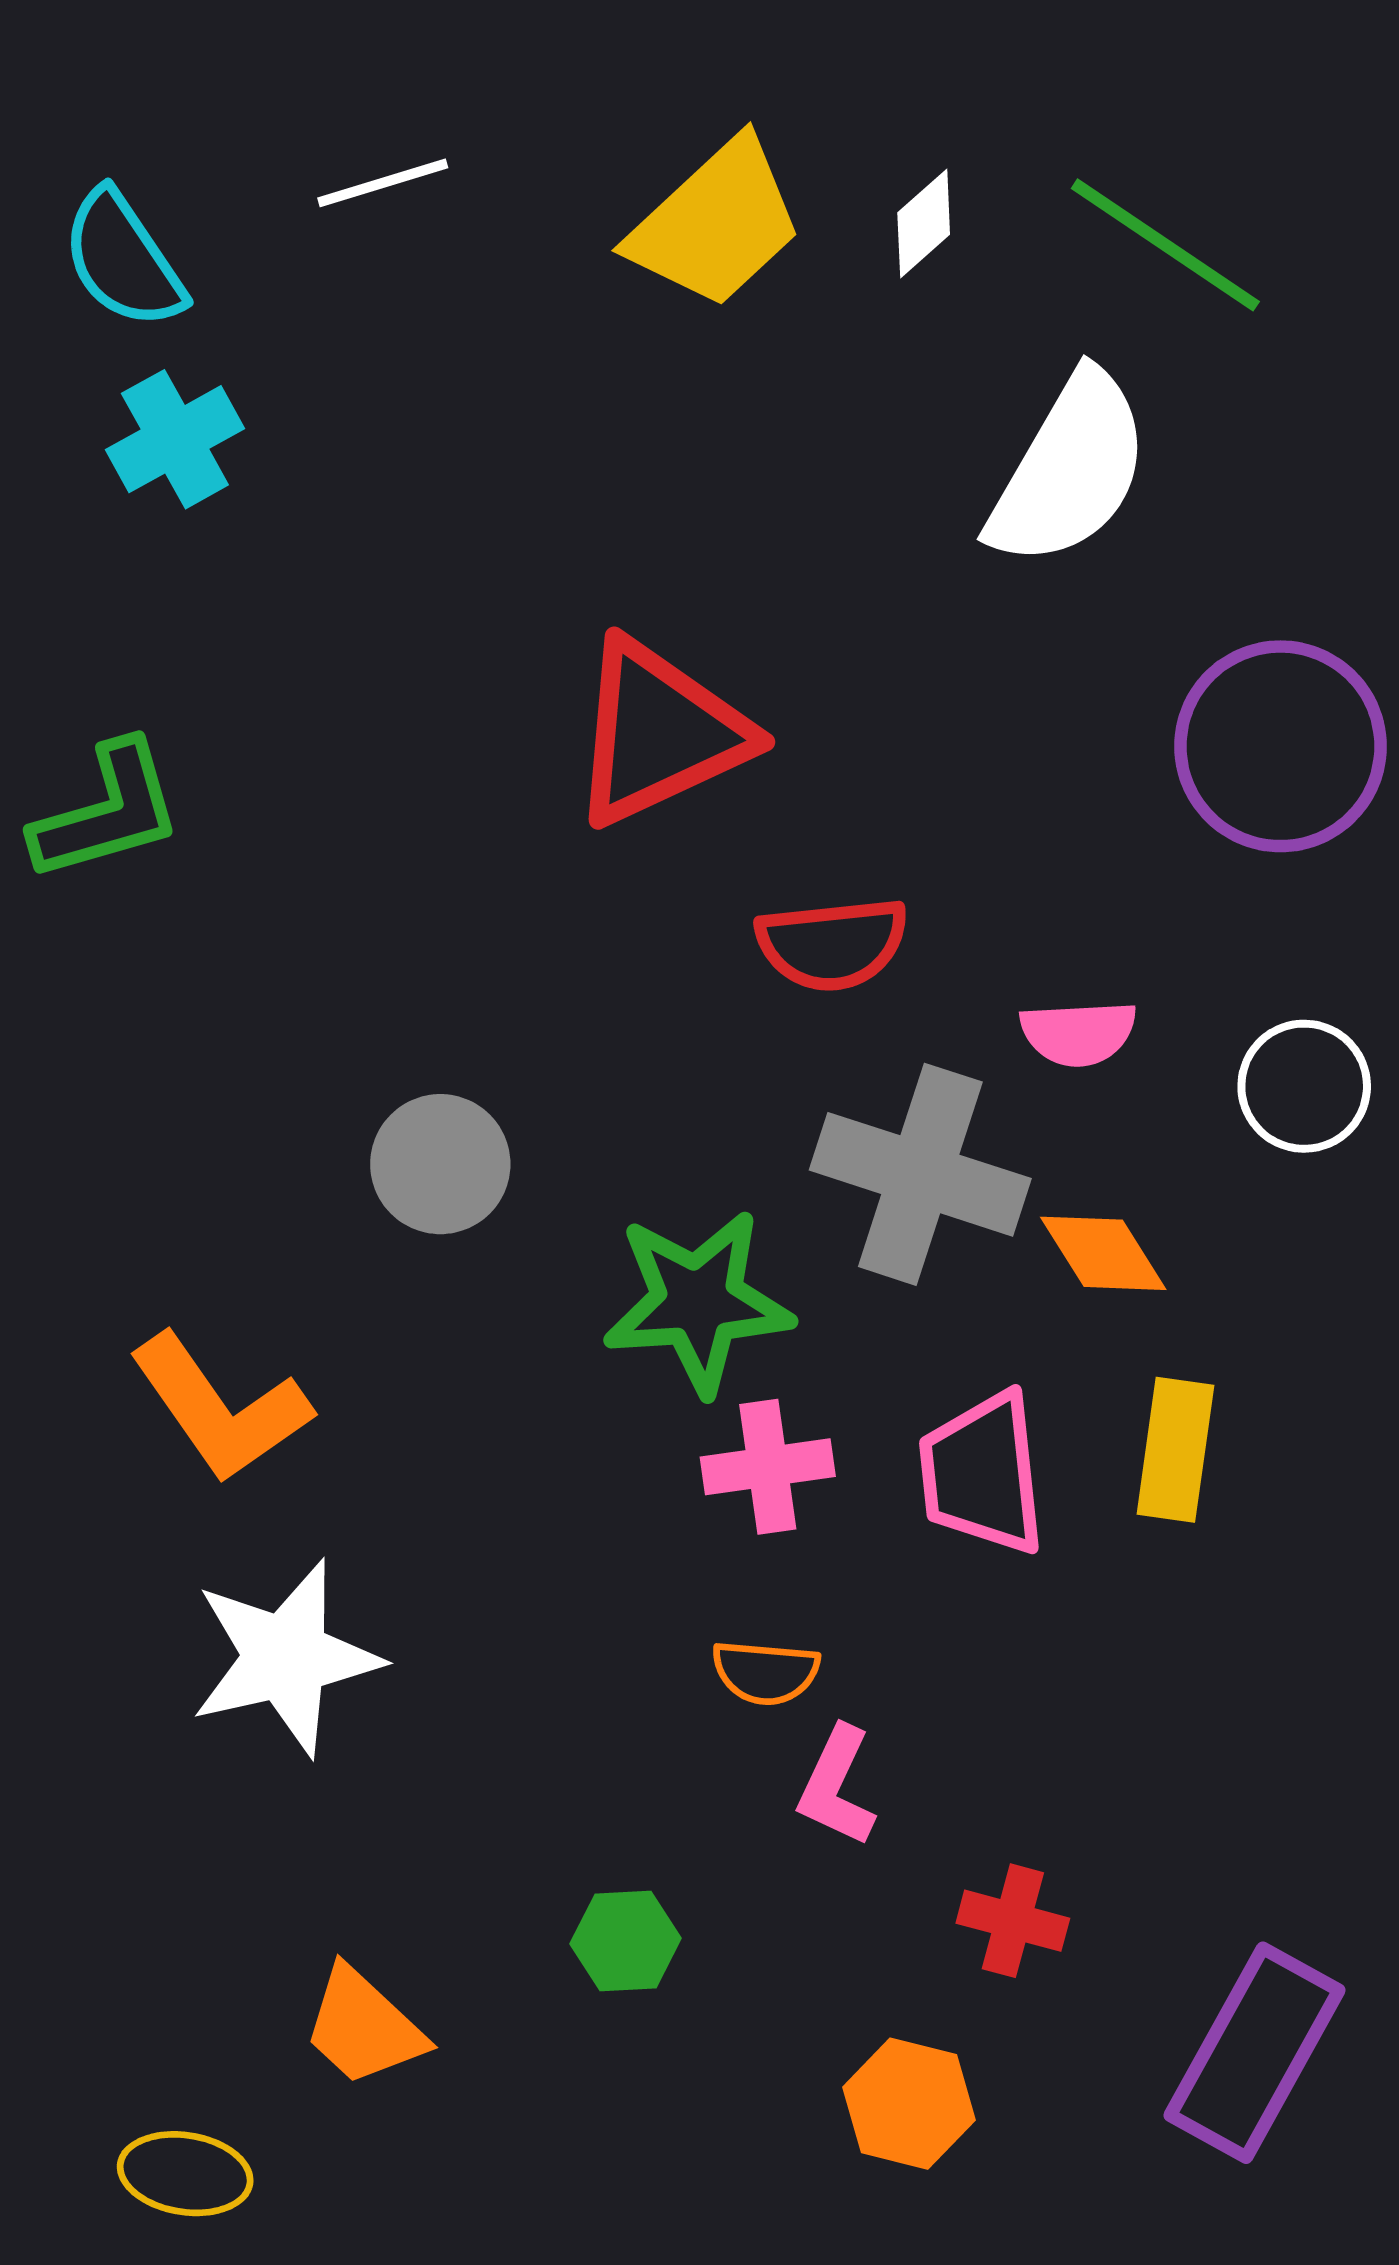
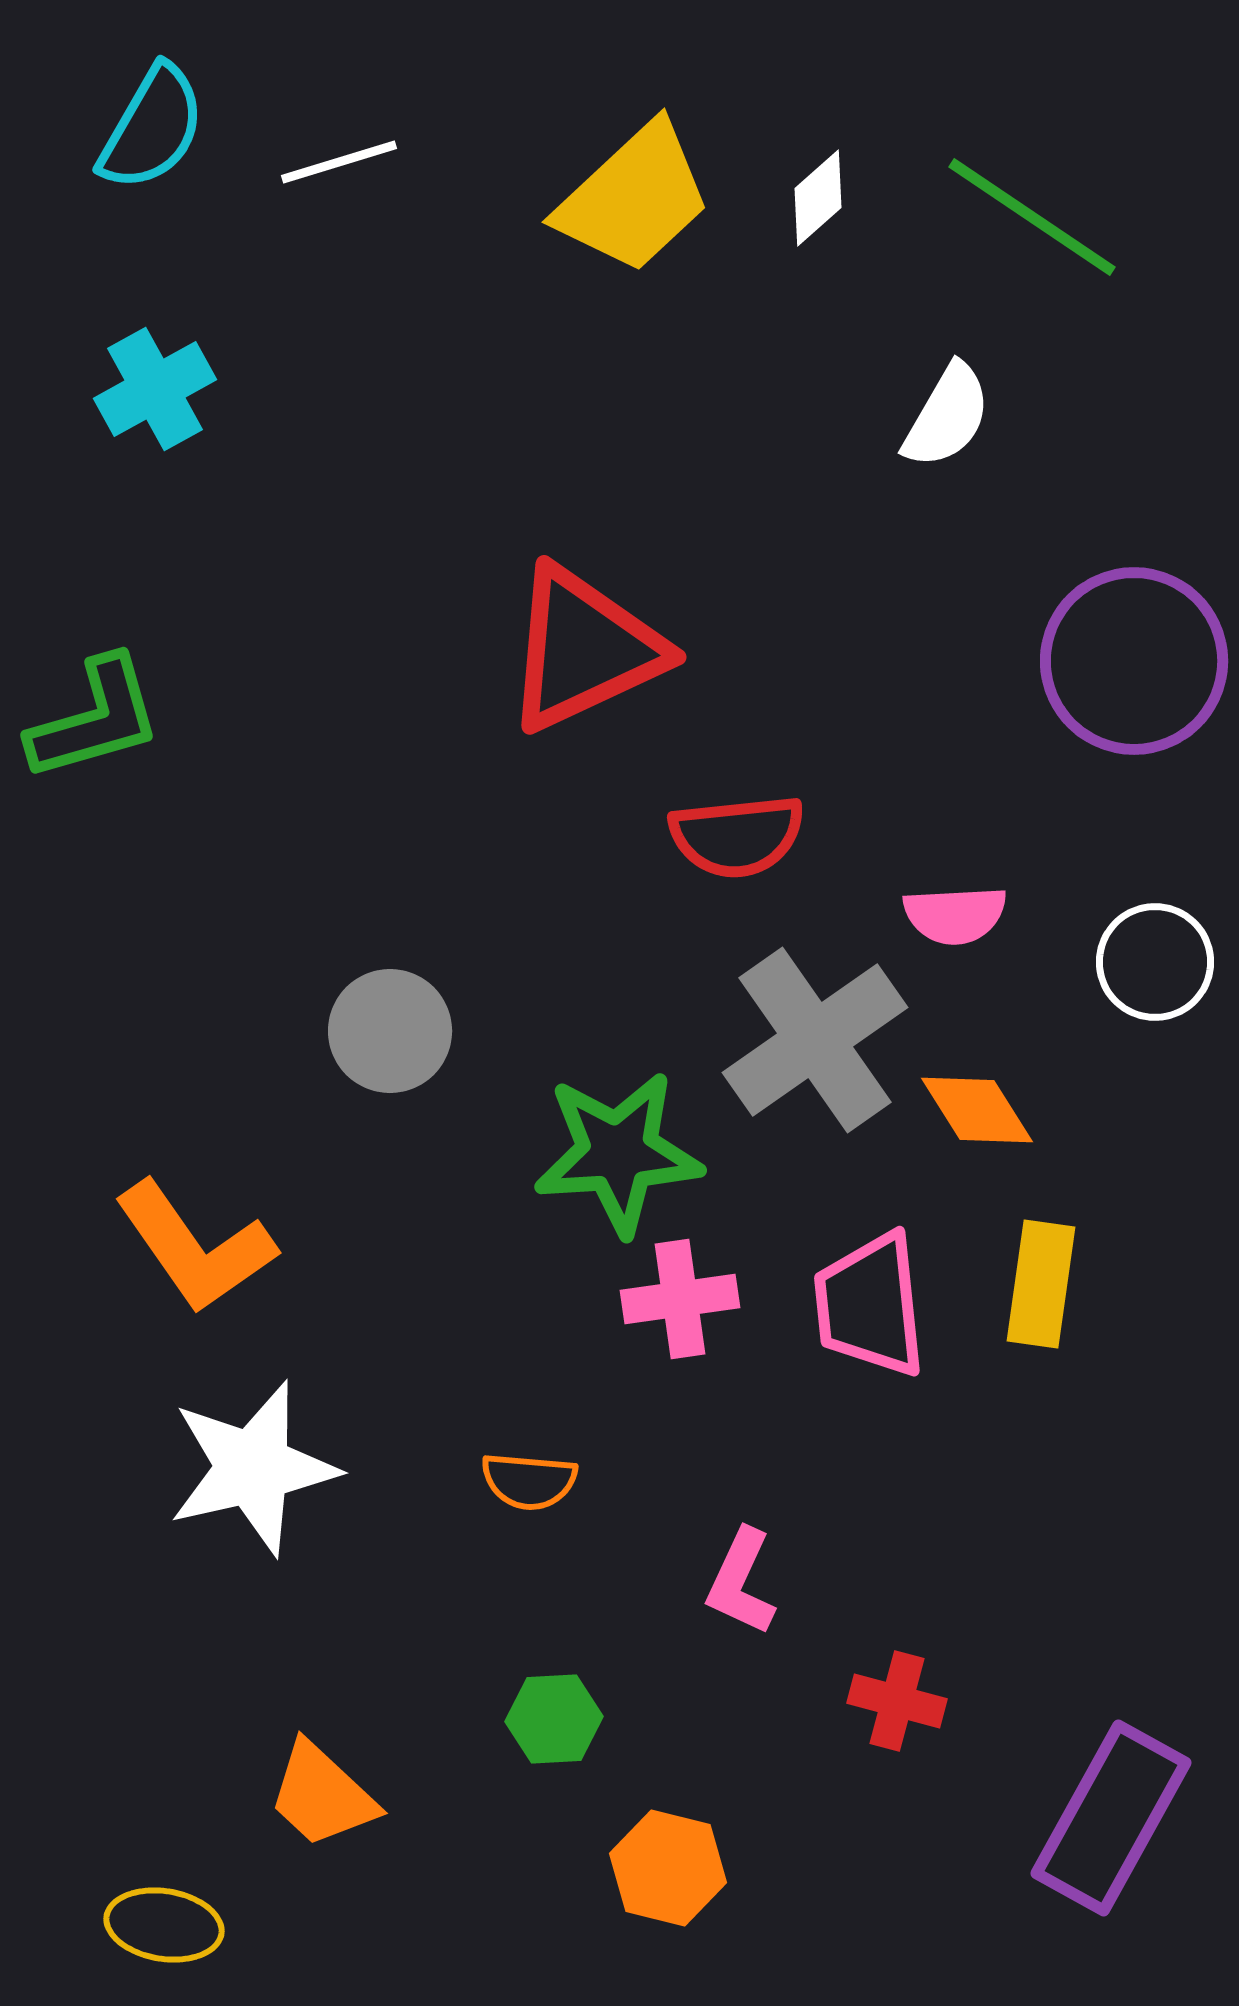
cyan semicircle: (123, 260) -> (152, 128), moved, turned -116
white semicircle: (1069, 470) -> (947, 416), size x0.6
gray cross: (920, 1174) -> (815, 1040), turned 37
orange semicircle: (766, 1672) -> (529, 1481), moved
orange hexagon: (909, 2104) -> (668, 1868), moved

